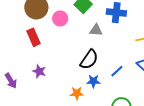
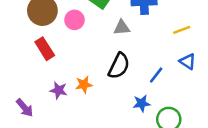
blue star: (93, 81) -> (142, 103), moved
orange star: (77, 93) -> (84, 85), moved

